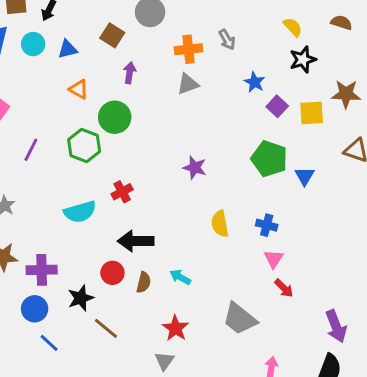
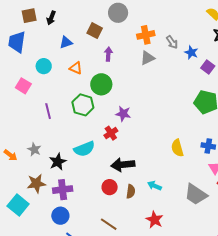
gray arrow: (227, 40) -> (172, 42), moved
cyan circle: (33, 44) -> (44, 66), moved
purple line: (31, 150) -> (48, 111), turned -35
purple star: (195, 168) -> (123, 114), moved
black star: (81, 298) -> (58, 162), moved
gray trapezoid: (240, 319) -> (196, 194), moved

